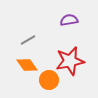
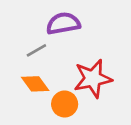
purple semicircle: (69, 20) -> (63, 23), moved, size x1.4

